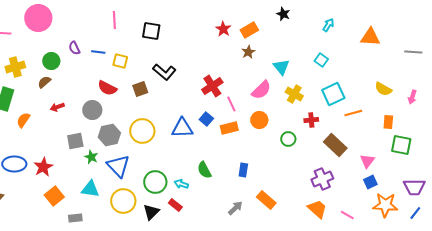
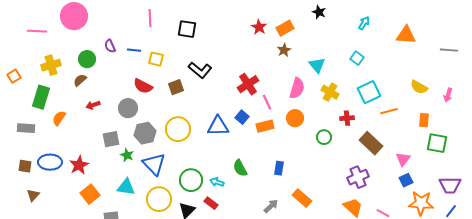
pink semicircle: (261, 90) -> (297, 88), turned -30

